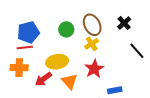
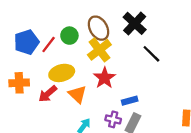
black cross: (124, 23) -> (135, 23), size x1.5
yellow cross: (92, 44) -> (99, 50), size x1.5
red line: (25, 47) -> (49, 44), moved, turned -42

